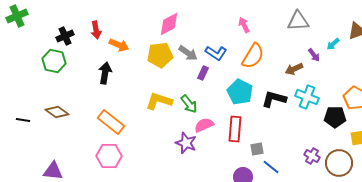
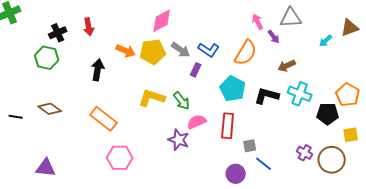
pink arrow: (244, 25) -> (258, 22), moved
orange arrow: (119, 45) -> (126, 51), moved
purple arrow: (314, 55) -> (274, 37), moved
pink hexagon: (109, 156) -> (120, 158), moved

